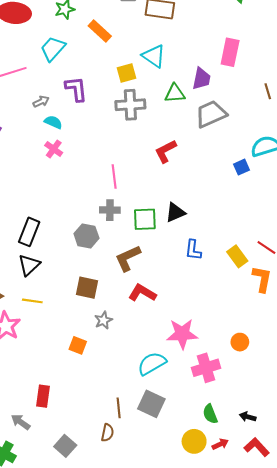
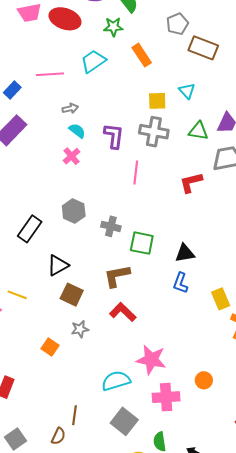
cyan triangle: (154, 56) -> (187, 91), size x0.7
purple L-shape: (76, 89) -> (114, 136), moved
red L-shape: (166, 151) -> (191, 182), moved
pink line: (114, 177) -> (136, 172), moved
black triangle: (175, 212) -> (185, 253), moved
gray hexagon: (86, 236) -> (74, 211), moved
black triangle: (29, 265) -> (58, 265), moved
gray square: (151, 404) -> (124, 421), moved

